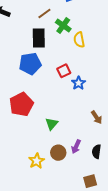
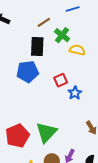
yellow semicircle: (79, 40) -> (77, 50), turned 112
red pentagon: (21, 104) -> (17, 136), moved
green triangle: (52, 124) -> (46, 132), size x1.6

